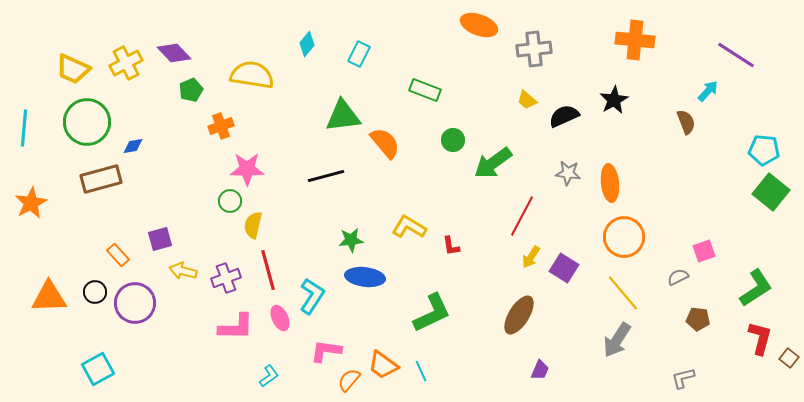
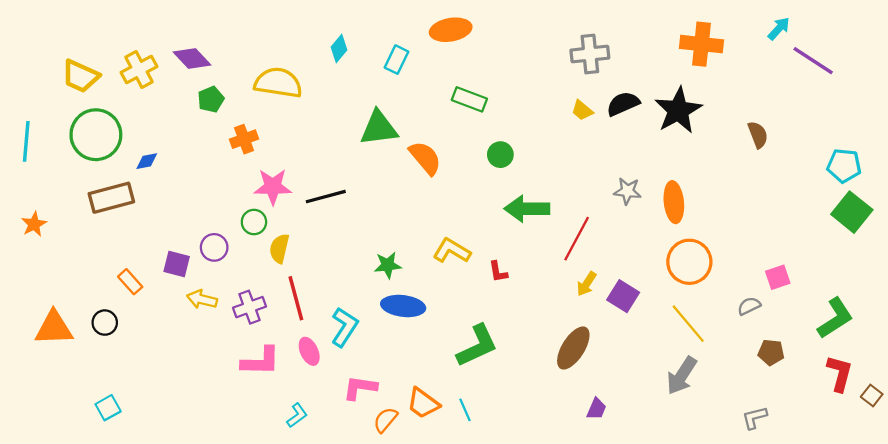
orange ellipse: (479, 25) -> (451, 30), moved, turned -30
cyan arrow: (708, 91) -> (779, 29), moved
black star: (614, 100) -> (678, 110), size x1.5
black semicircle: (564, 116) -> (623, 104), moved
green arrow: (493, 163) -> (527, 209), moved, turned 36
black line: (326, 176) -> (326, 197), moved
orange star: (31, 203) -> (34, 224), size x0.7
purple square: (160, 239) -> (177, 264), turned 30
purple circle: (135, 303) -> (214, 247), moved, size x0.6
cyan square: (98, 369) -> (108, 408), size x0.7

